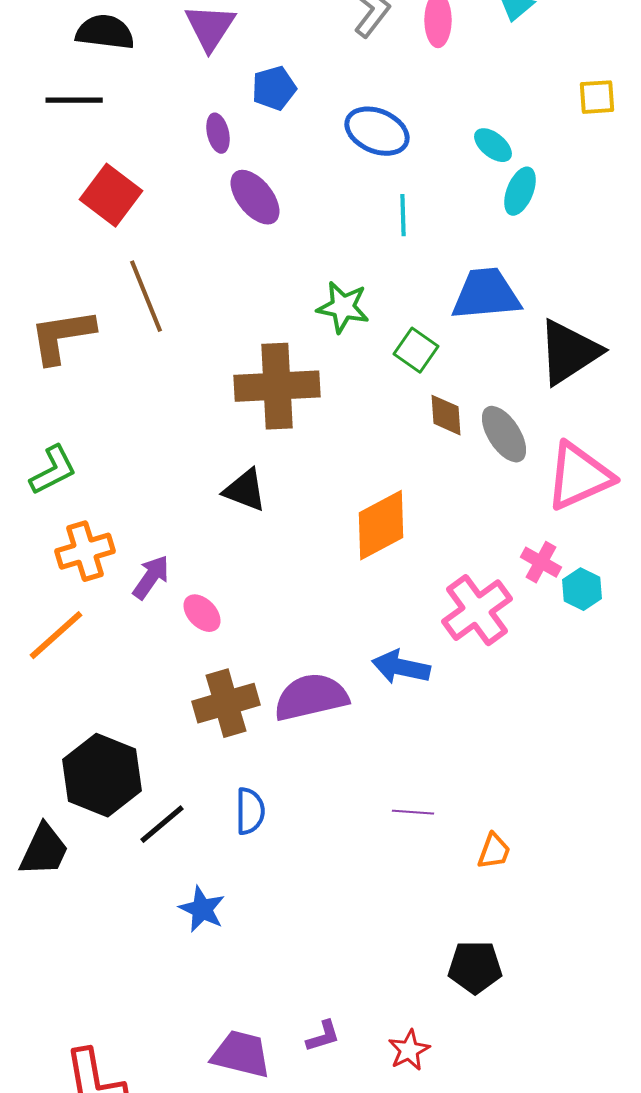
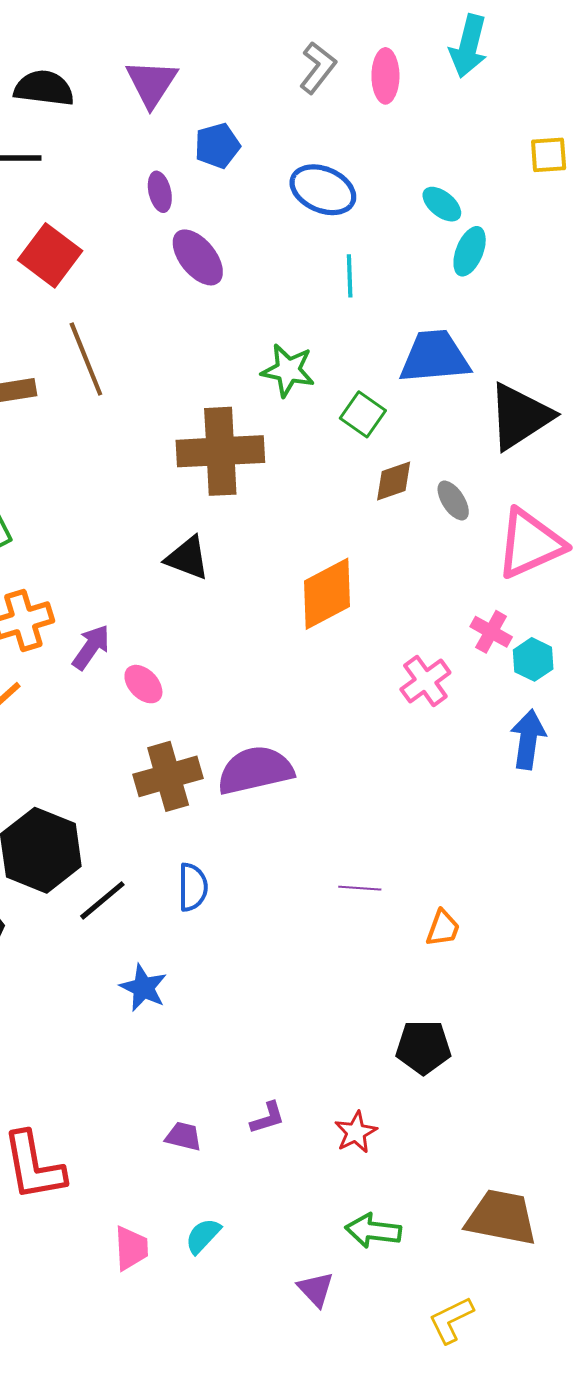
brown diamond: (446, 415) -> (394, 481), turned 75
gray ellipse: (504, 434) -> (453, 500), size x0.7
pink cross: (477, 610) -> (425, 681), size x0.7
blue arrow: (401, 667) -> (528, 739), moved, turned 86
purple trapezoid: (241, 1054) -> (183, 1136), size x0.6

